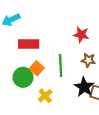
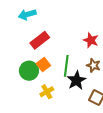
red rectangle: (29, 44) -> (40, 40), turned -48
black star: (84, 87) -> (76, 80), moved

